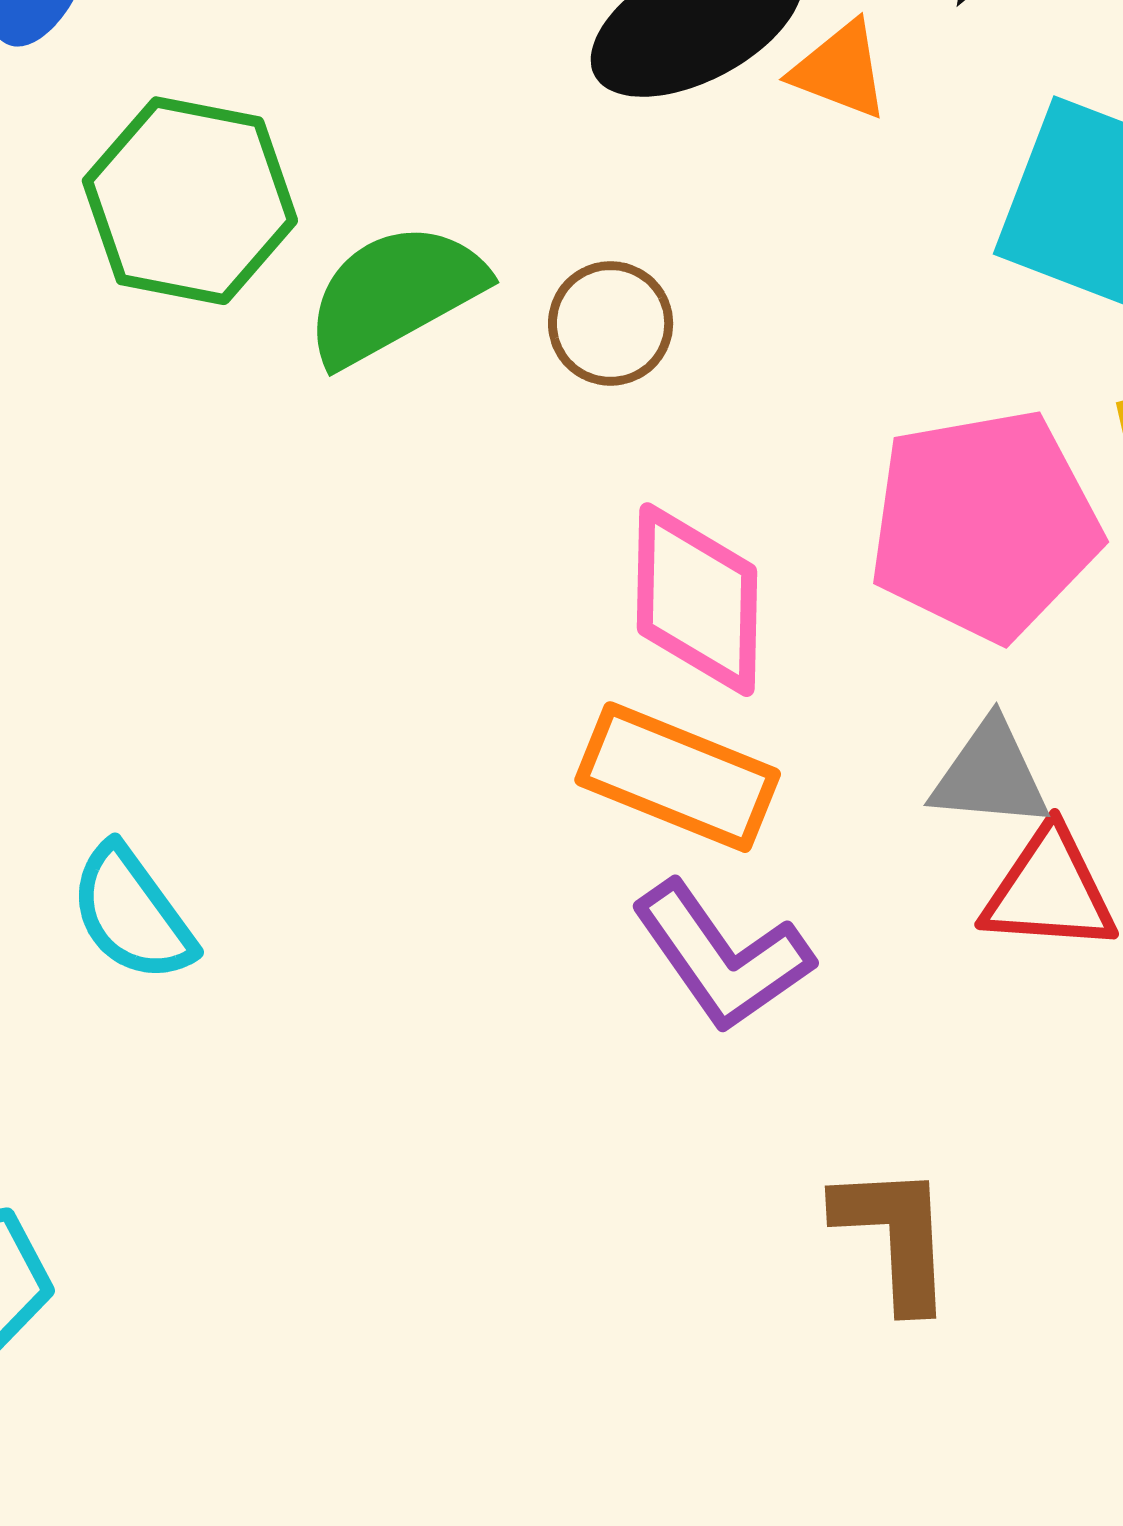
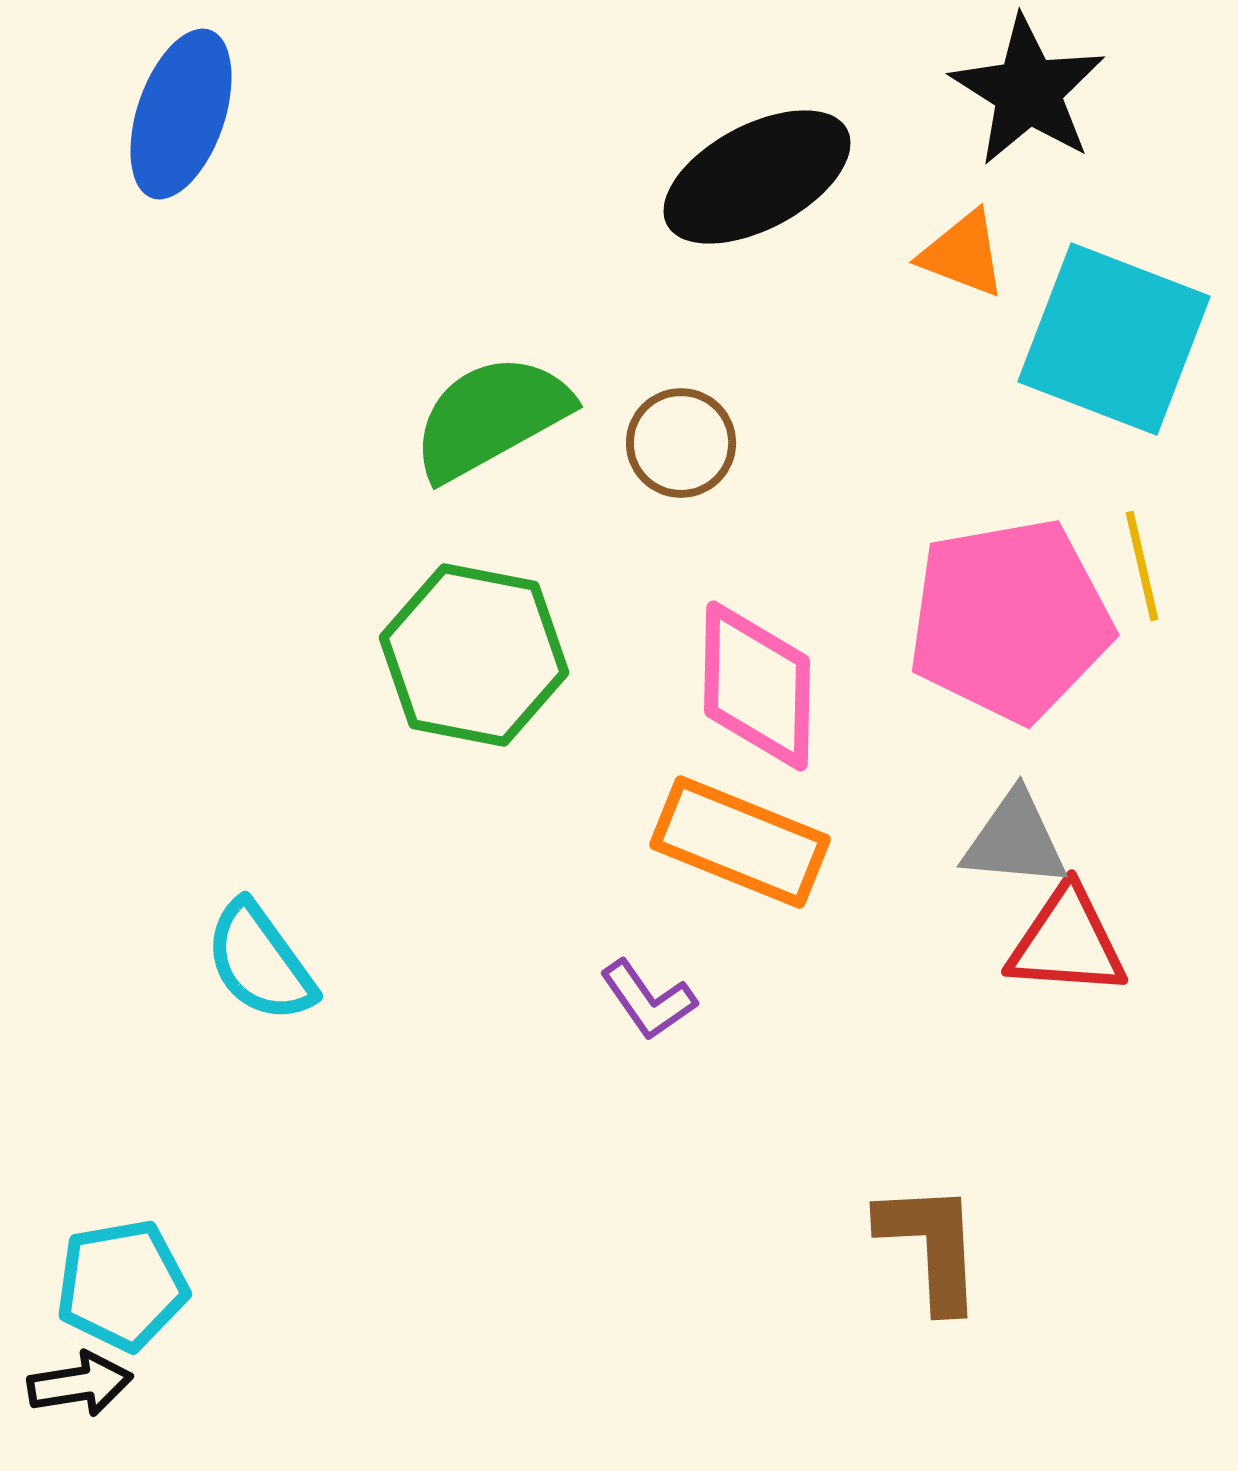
orange triangle: (840, 70) -> (963, 254), moved
green hexagon: (190, 201) -> (474, 655), moved
purple L-shape: (722, 957) -> (648, 1000), moved, size x0.6

